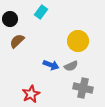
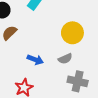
blue arrow: (51, 65) -> (35, 60), moved

